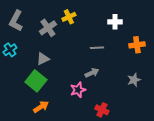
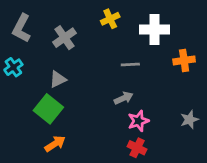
yellow cross: (69, 17) -> (110, 19), moved
white cross: (115, 22) -> (154, 30), size x1.5
gray star: (134, 80) -> (189, 120), moved
pink star: (78, 90) -> (138, 121), moved

